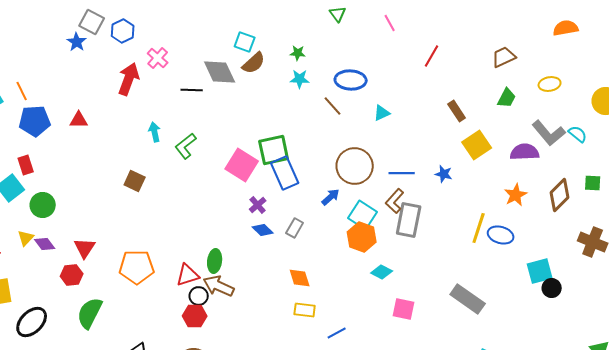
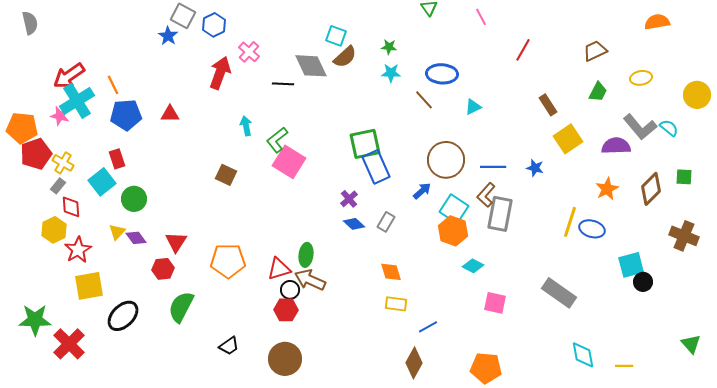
pink square: (242, 165) -> (289, 162), moved

